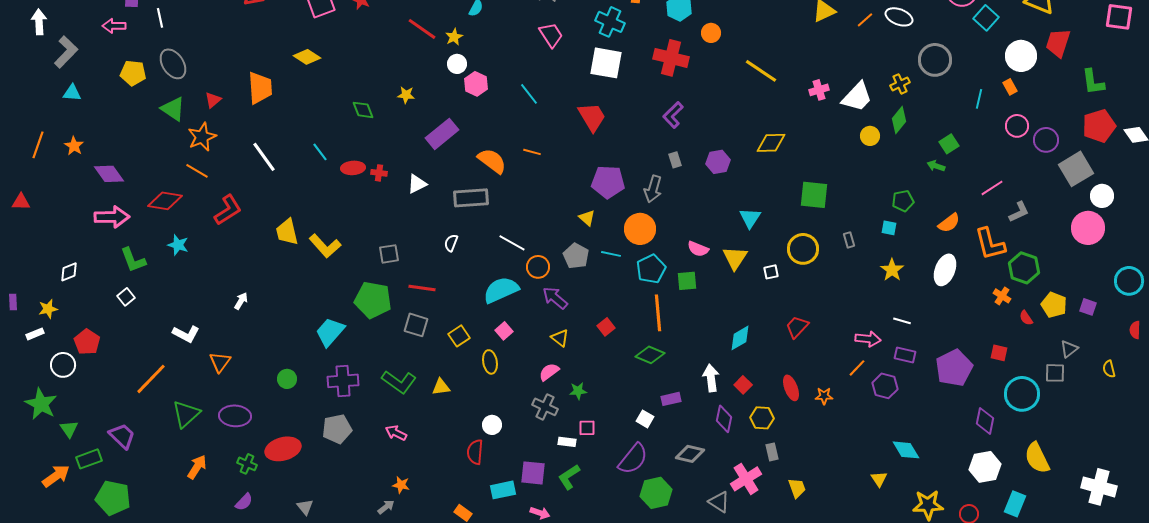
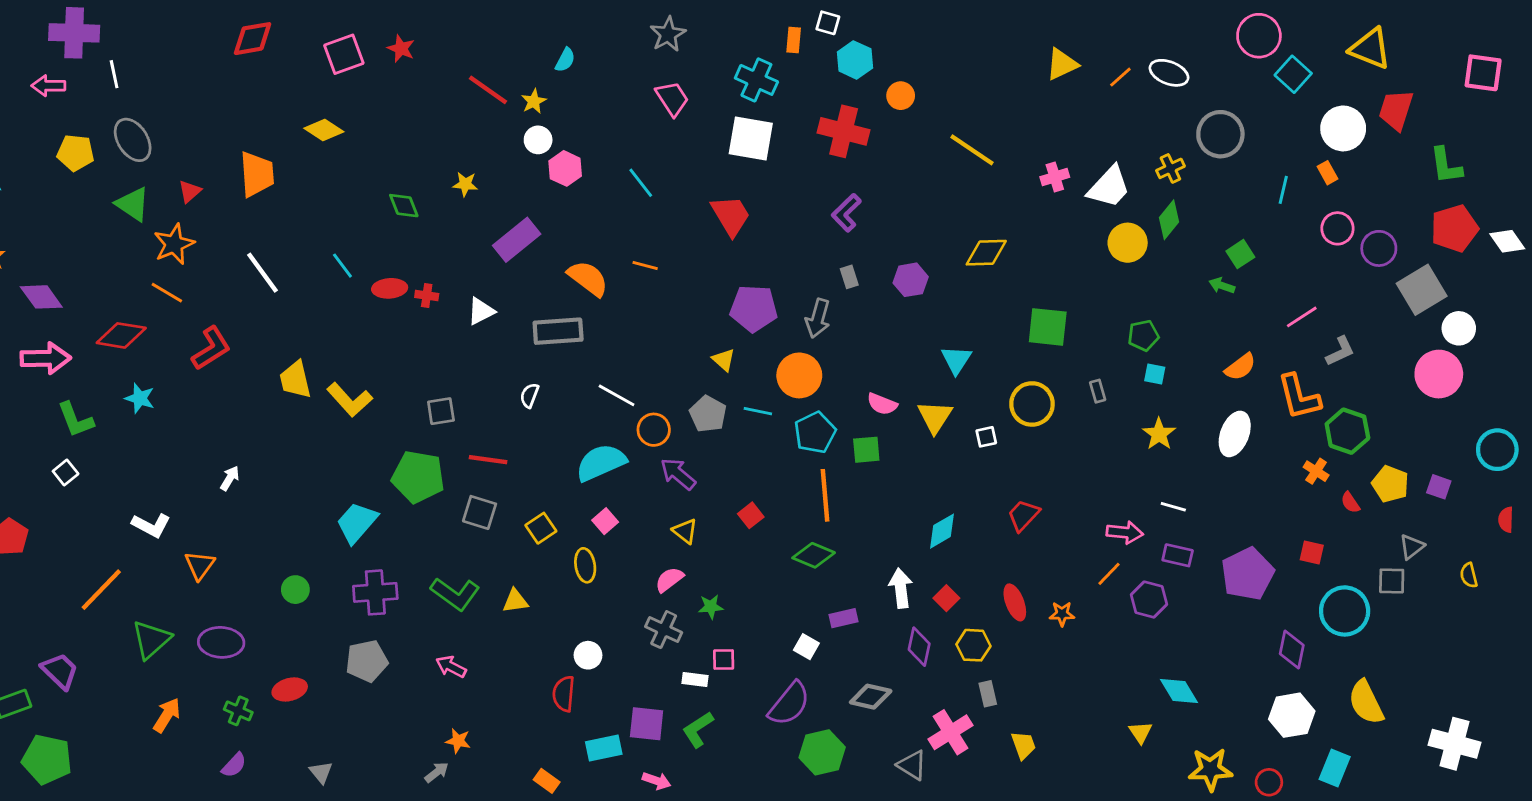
yellow circle: (870, 136) -> (1128, 243), size x1.4
green pentagon: (903, 201) -> (1143, 335), moved
red ellipse: (283, 449) -> (290, 689), size x0.7

